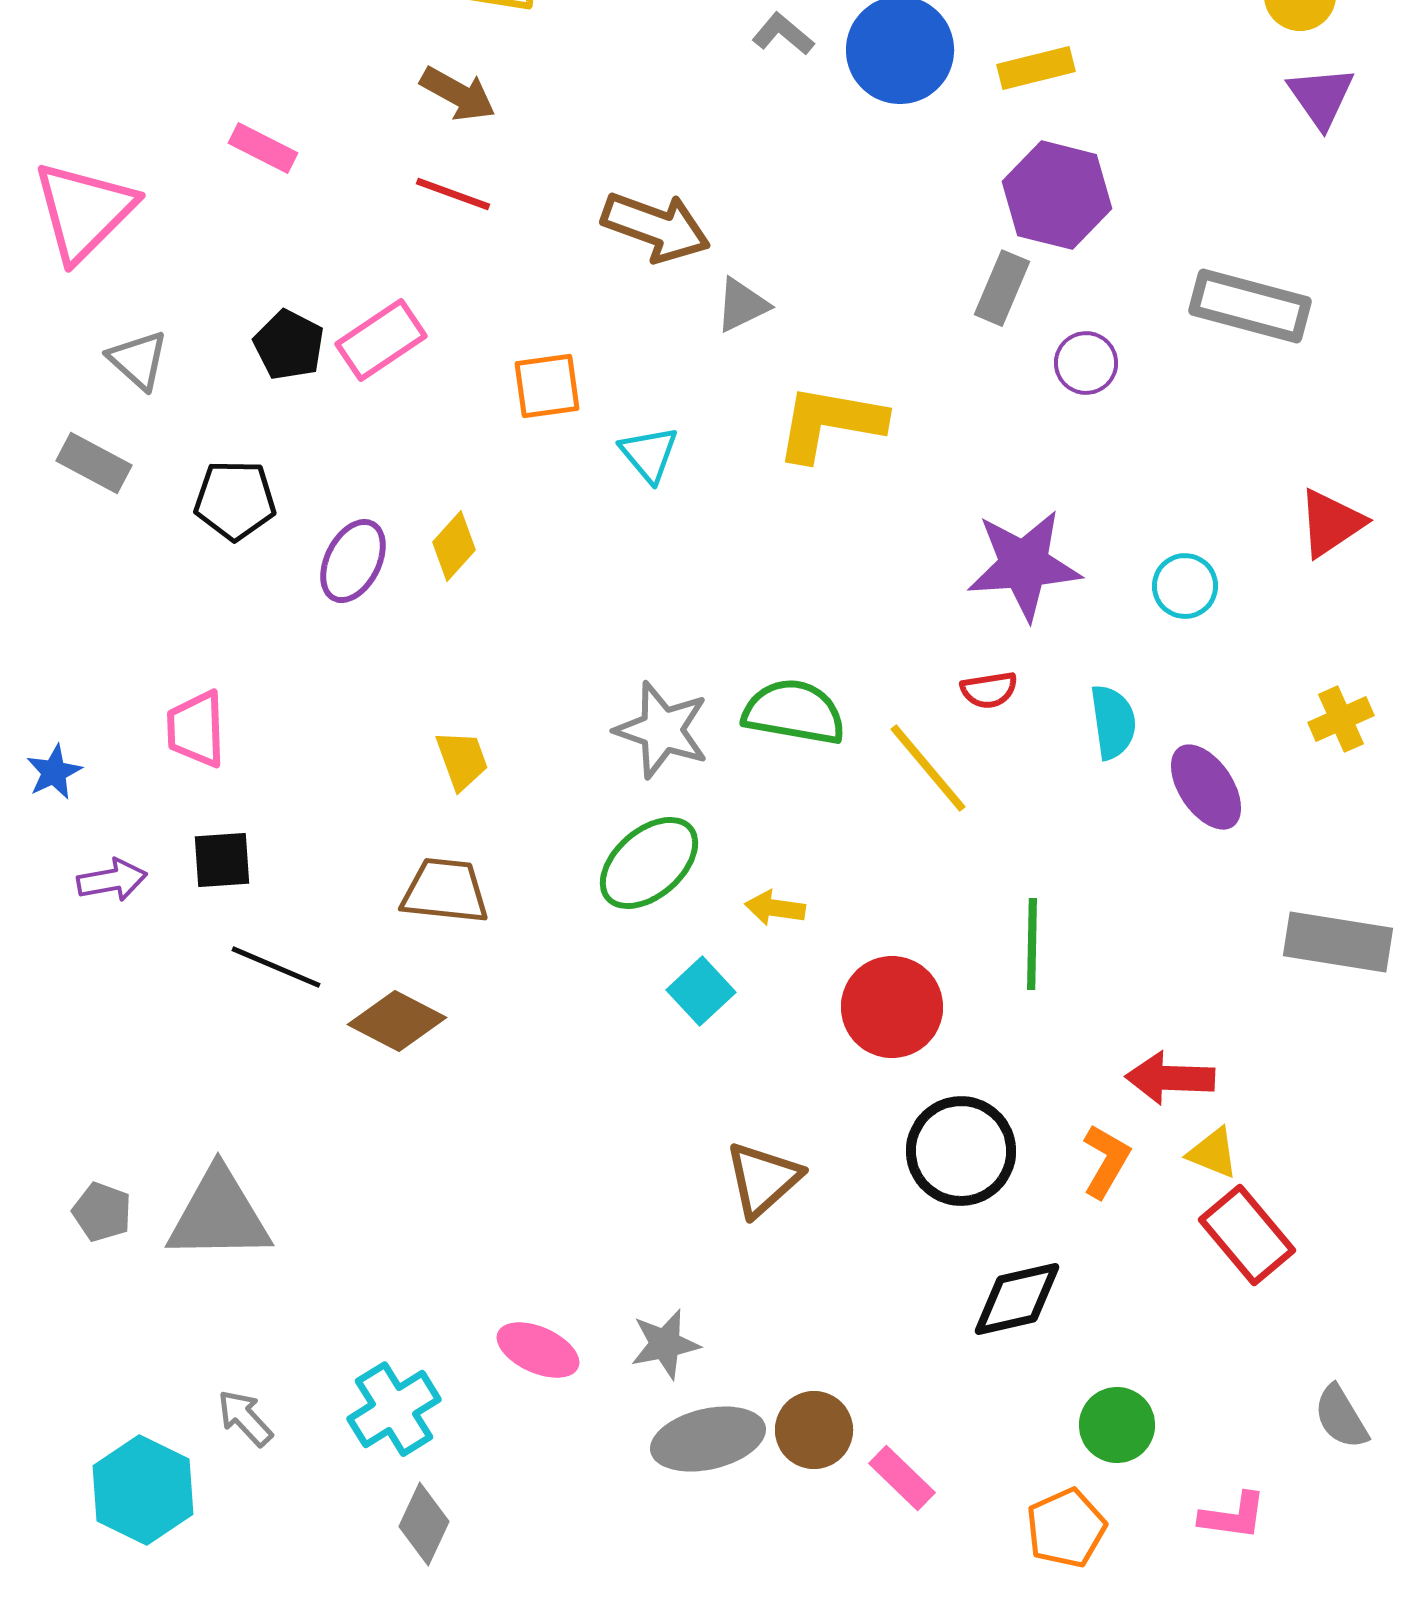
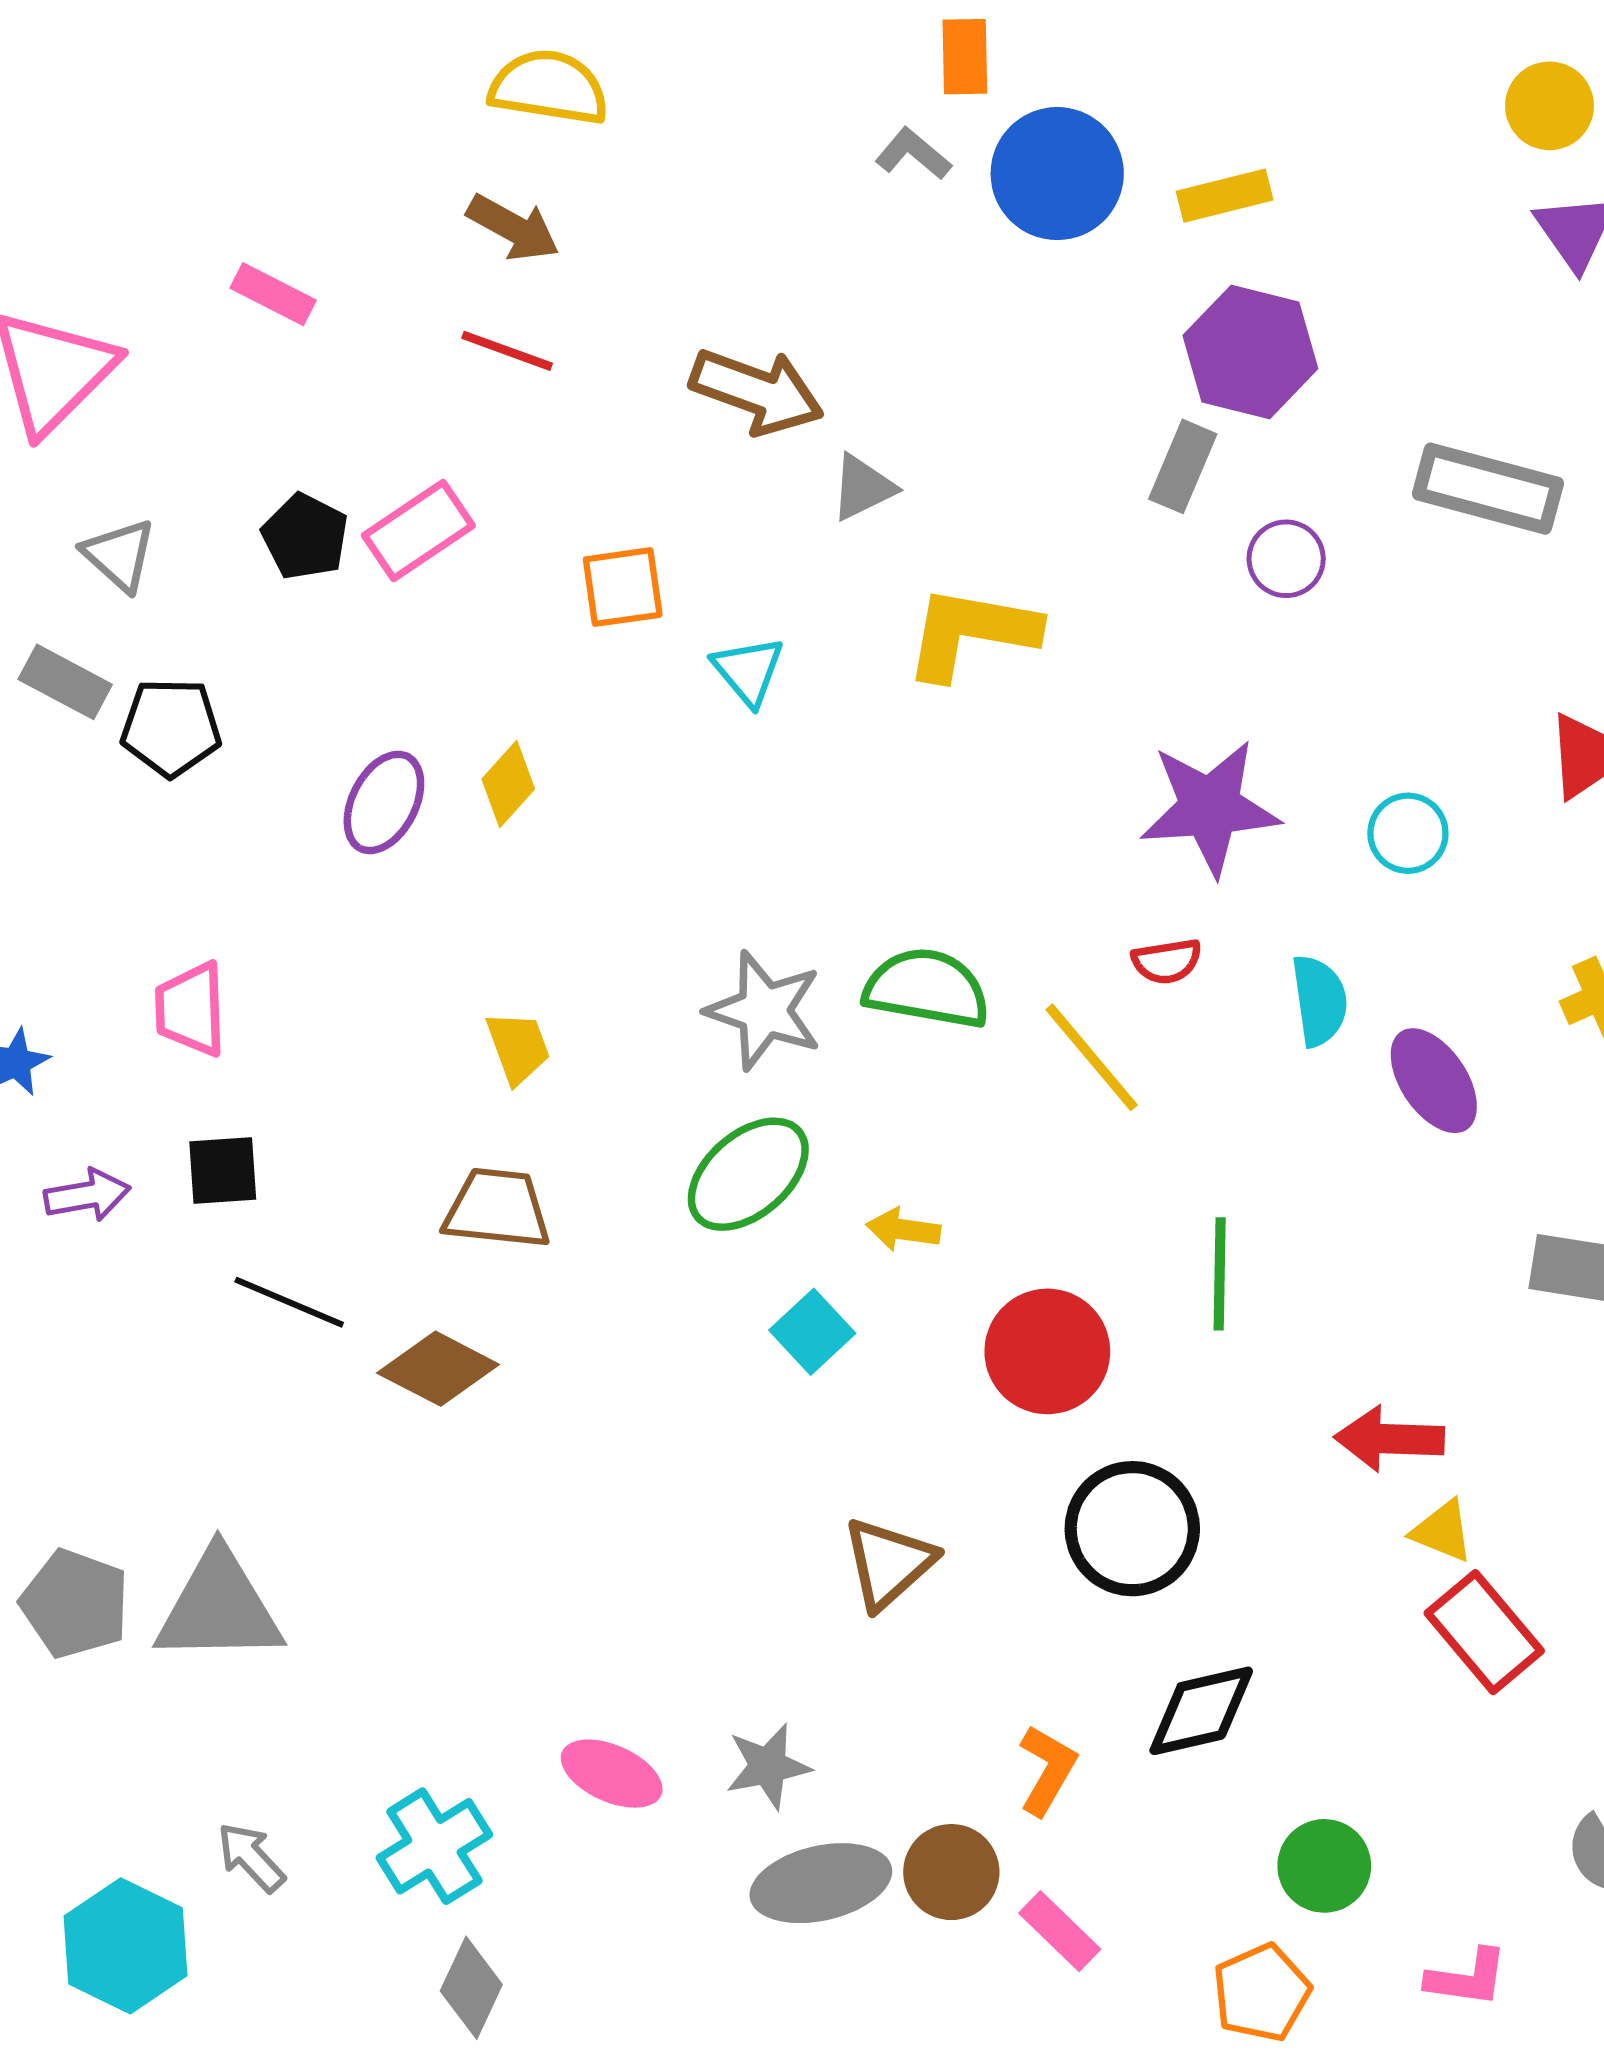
black pentagon: (235, 500) -> (171, 727), moved
orange L-shape: (1106, 1161) -> (1047, 1770), moved
gray pentagon: (102, 1212) -> (75, 1604), size x1.5

